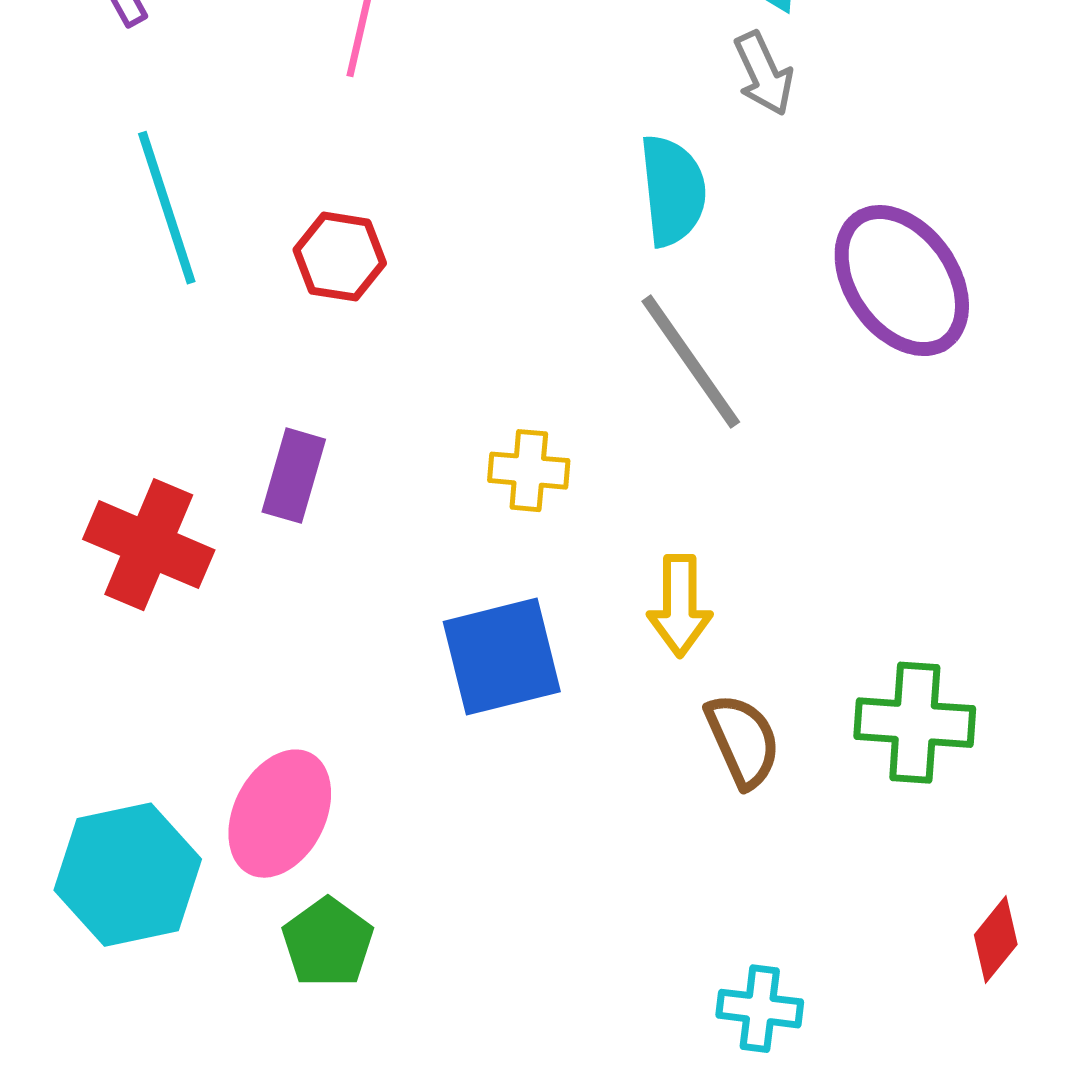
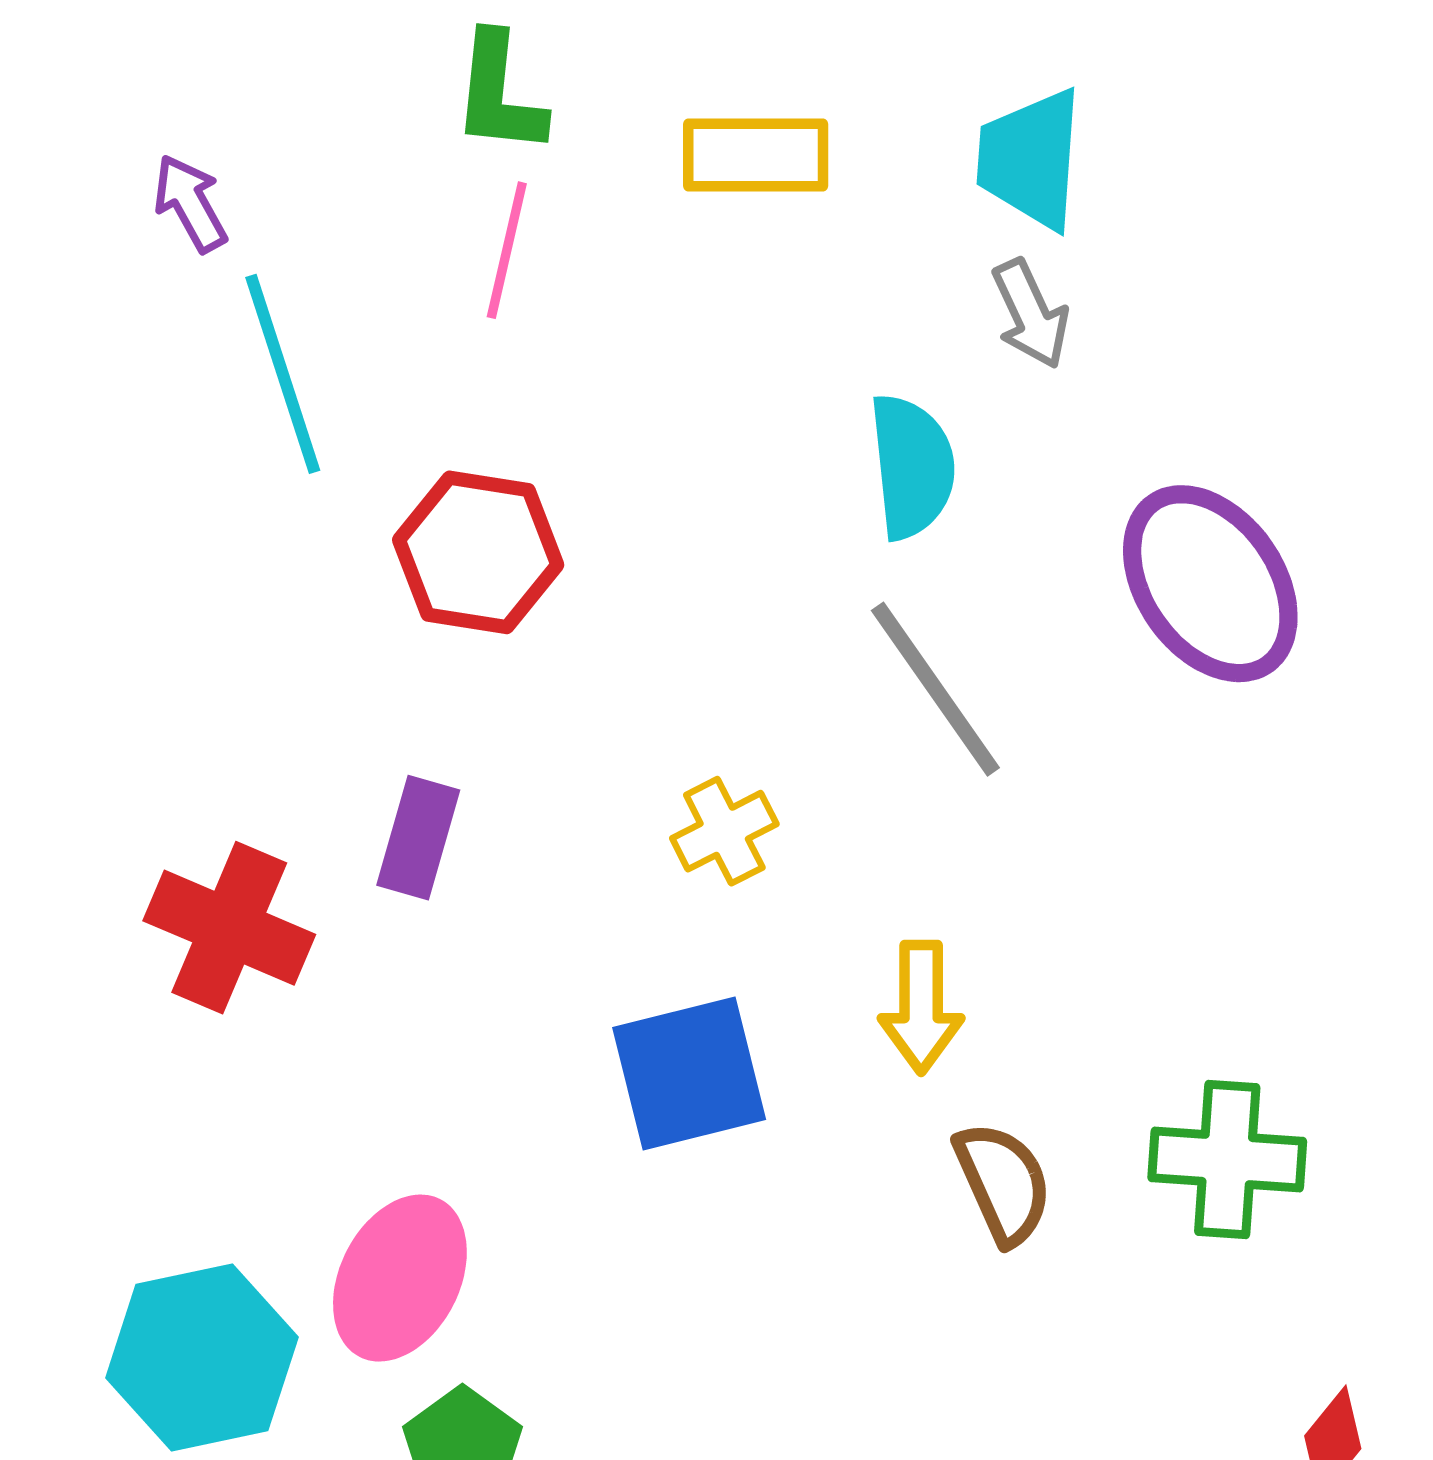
cyan line: (167, 208) -> (283, 374), moved
red hexagon: (340, 257) -> (478, 552), size x1.4
yellow cross: (529, 471) -> (724, 831), turned -32

